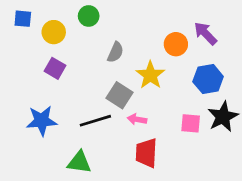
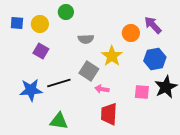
blue square: (23, 19) -> (17, 23), moved
gray semicircle: (115, 52) -> (86, 39), turned 63
black line: (95, 121) -> (59, 83), moved

